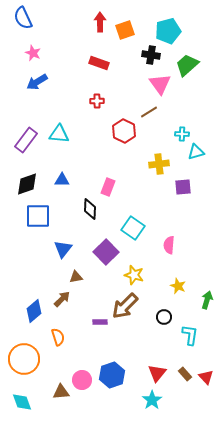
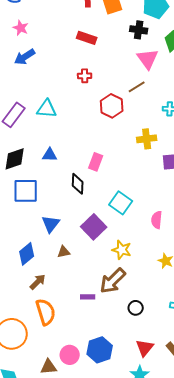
brown arrow: (62, 299) -> (38, 282), moved
blue diamond: (34, 311) -> (27, 254), moved
black circle: (164, 317) -> (136, 308), moved
orange semicircle: (58, 337) -> (46, 312), size x1.5

